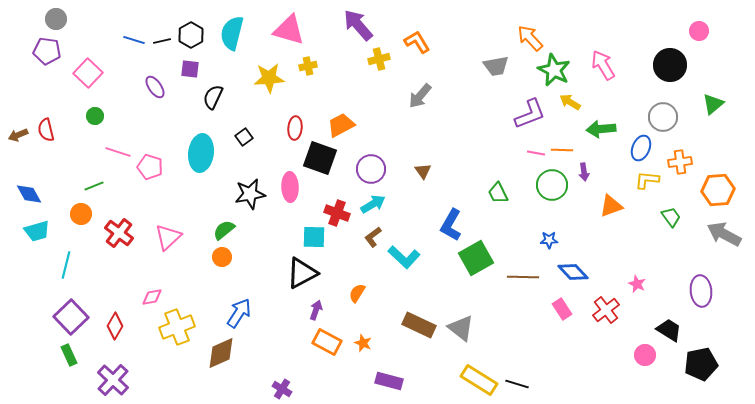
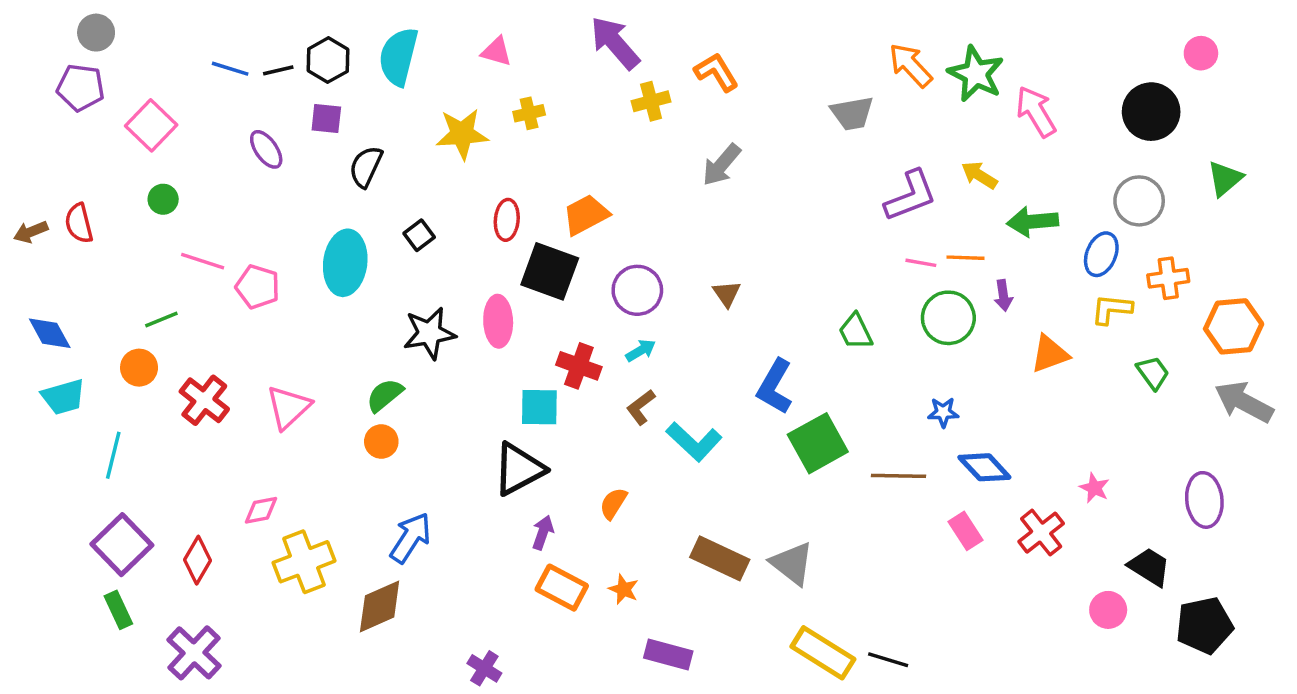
pink triangle: (289, 30) -> (496, 51), size x0.6
green star: (554, 70) -> (976, 74), moved
cyan arrow: (373, 204) -> (641, 350), size x0.7

